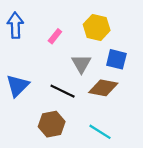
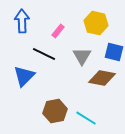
black line: (63, 91) -> (44, 54), moved
cyan line: (100, 132) -> (86, 118), moved

